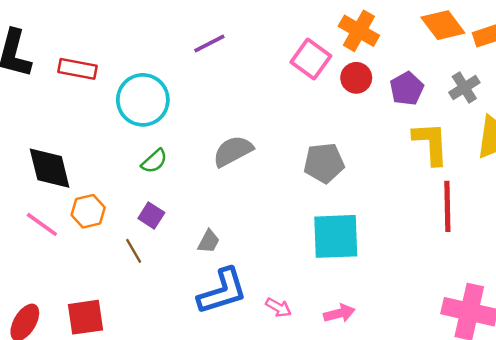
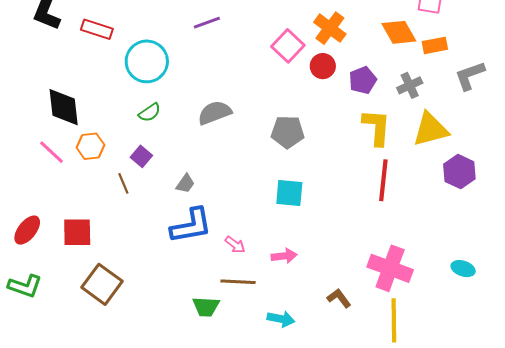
cyan square: (336, 236) -> (289, 193), size x0.7

